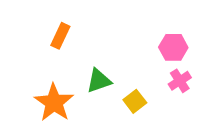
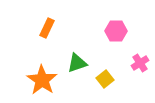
pink hexagon: (173, 47) -> (116, 31), moved

